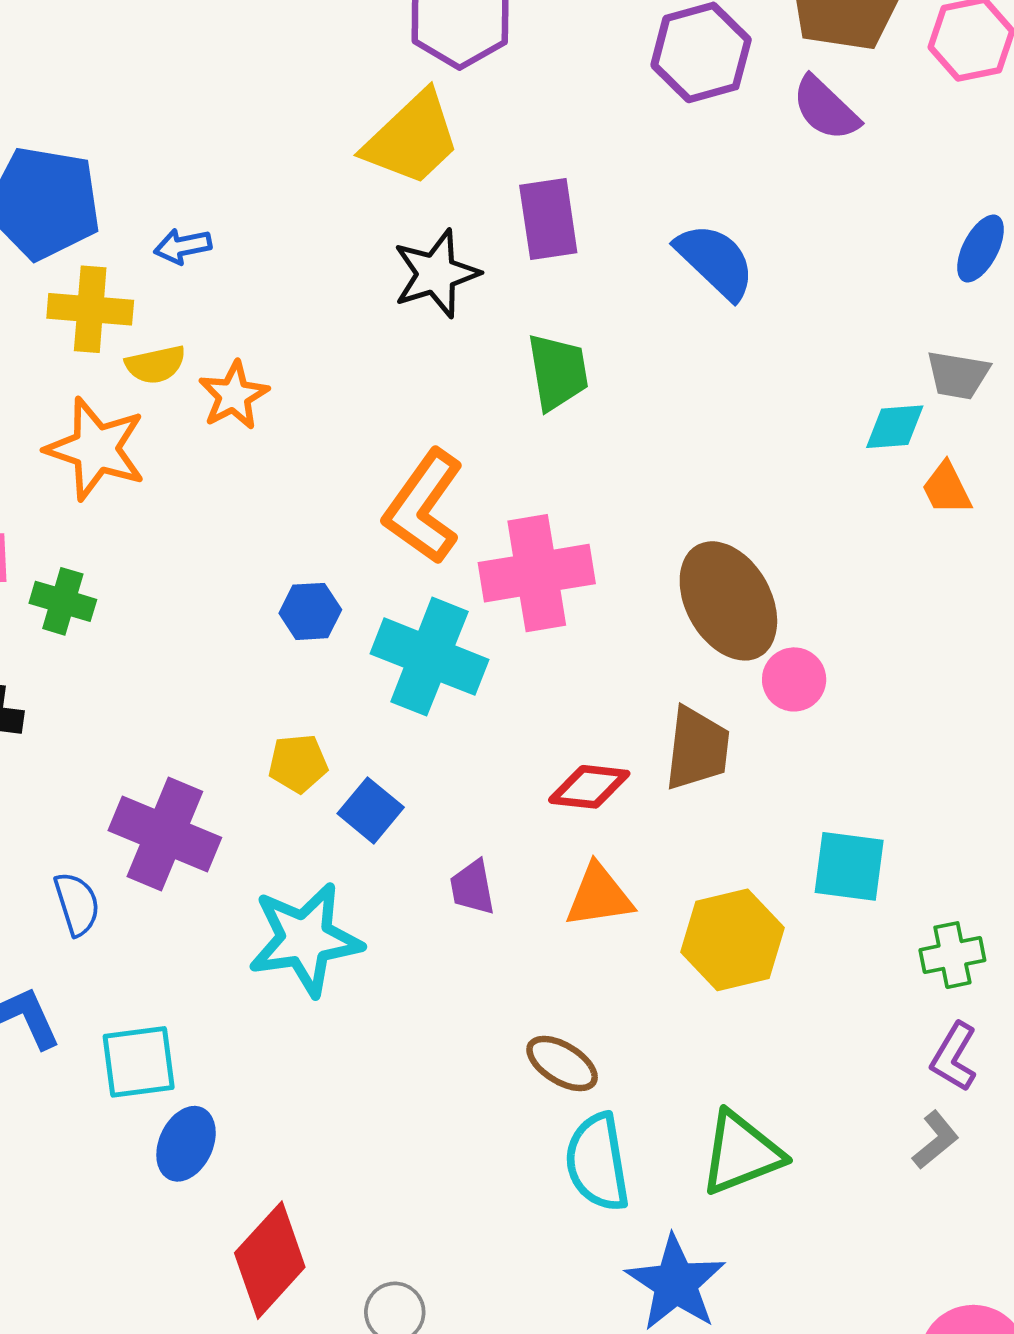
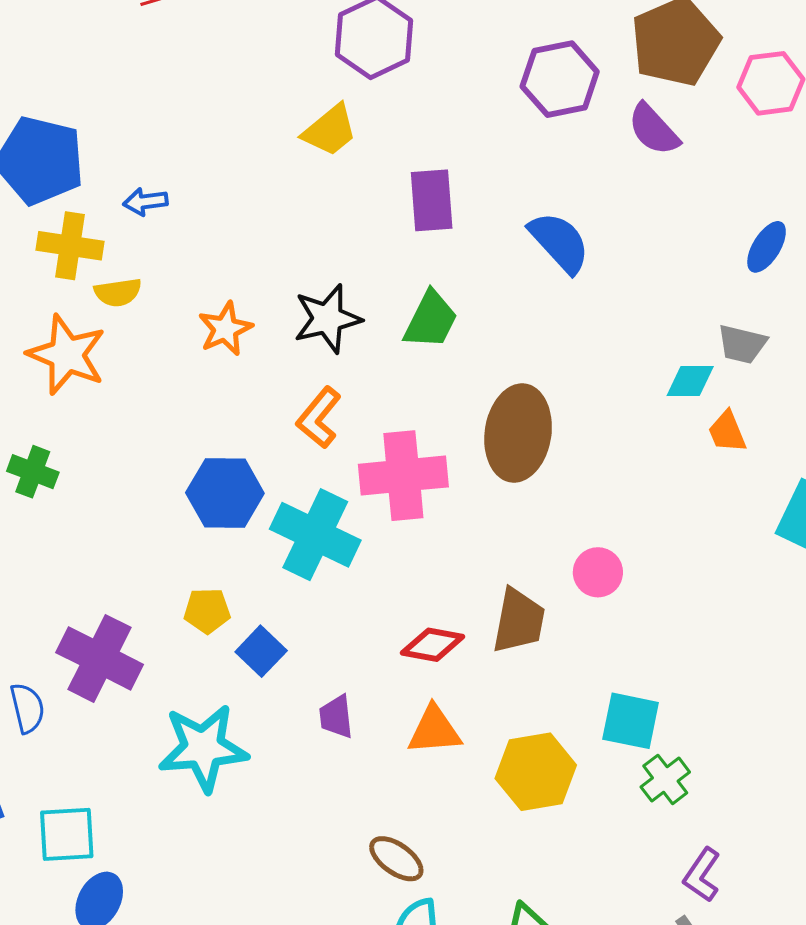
yellow trapezoid: (412, 139) -> (330, 130), size x0.7
black star: (436, 274) -> (327, 319), moved
green trapezoid: (558, 372) -> (431, 320), turned 32
orange star: (234, 395) -> (225, 329), moved
orange L-shape: (424, 507) -> (319, 418), size x0.7
brown ellipse: (728, 601) -> (518, 433), moved, turned 34
blue hexagon: (310, 611) -> (225, 493), size x1.6
green cross: (952, 955) -> (665, 779), moved, turned -30

